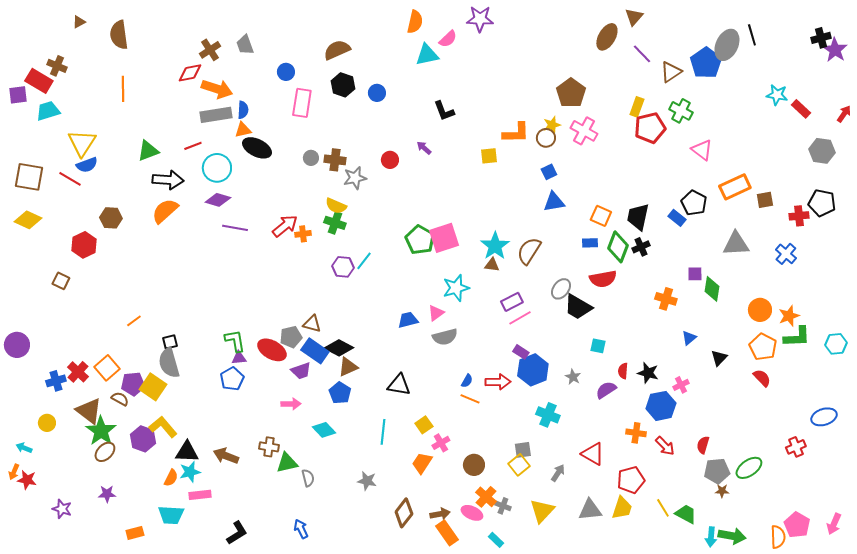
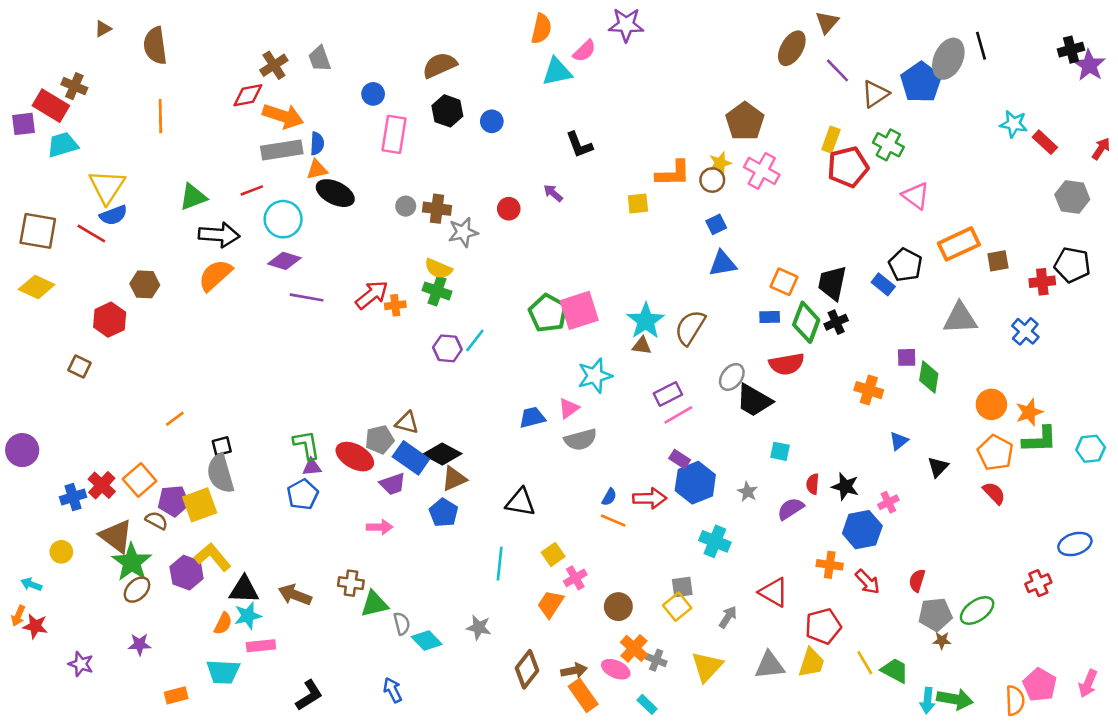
yellow square: (153, 387) -> (200, 505), turned 36
cyan diamond: (324, 430) -> (427, 641), moved

